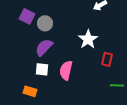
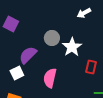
gray circle: (45, 23) -> (52, 38), moved
white square: (42, 69) -> (17, 73), moved, turned -32

